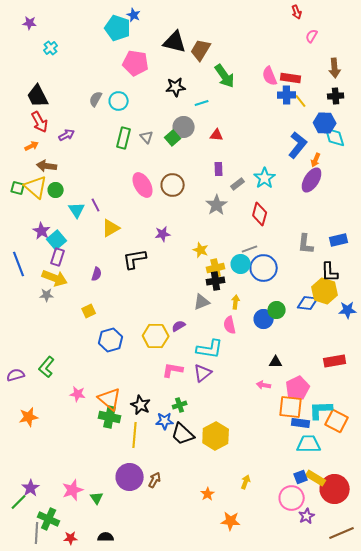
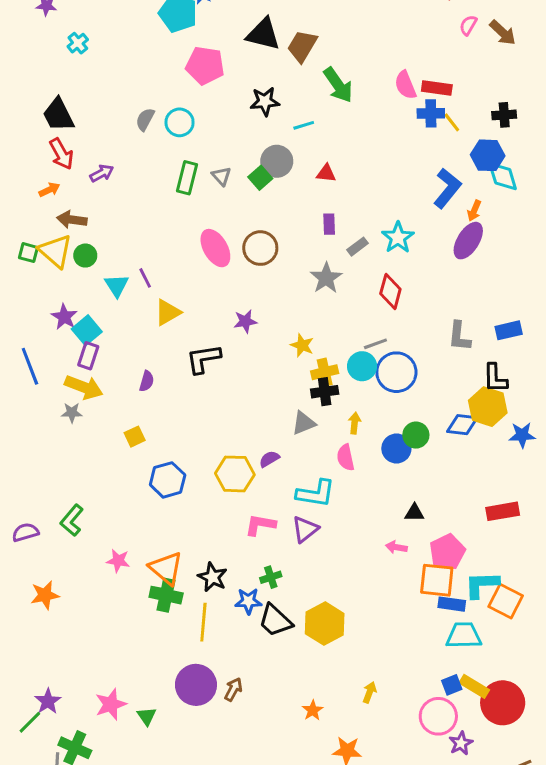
brown arrow: (335, 68) -> (503, 33), moved, turned -42

